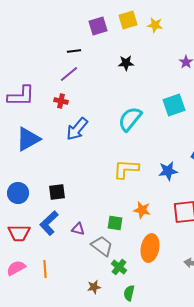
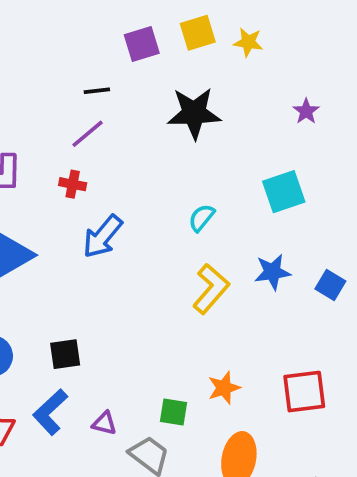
black star: (126, 63) -> (194, 113), size x1.8
cyan semicircle: (130, 119) -> (202, 218), size x0.6
yellow L-shape: (126, 169) -> (211, 289), moved, turned 128
blue star: (168, 171) -> (273, 272), moved
orange star: (142, 210) -> (224, 388), turned -30

